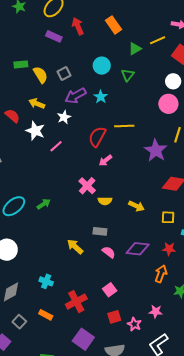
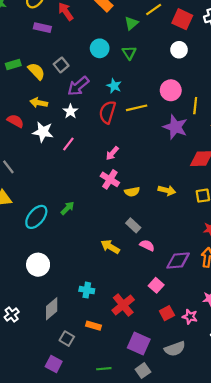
cyan star: (101, 97) -> (114, 86), moved
pink circle: (168, 104) -> (171, 90), moved
red semicircle: (97, 137) -> (107, 112), moved
pink arrow: (105, 160) -> (112, 153), moved
gray rectangle: (100, 231) -> (133, 225), turned 48
purple diamond: (138, 249) -> (178, 261), moved

